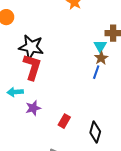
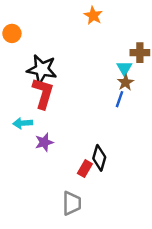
red rectangle: (64, 121) -> (85, 169), moved
black diamond: (95, 132) -> (99, 158), moved

